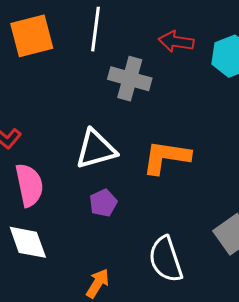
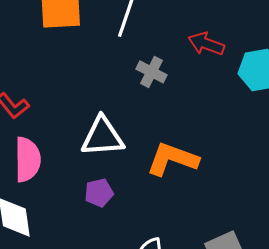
gray cross: (130, 79) -> (151, 72), size x0.7

